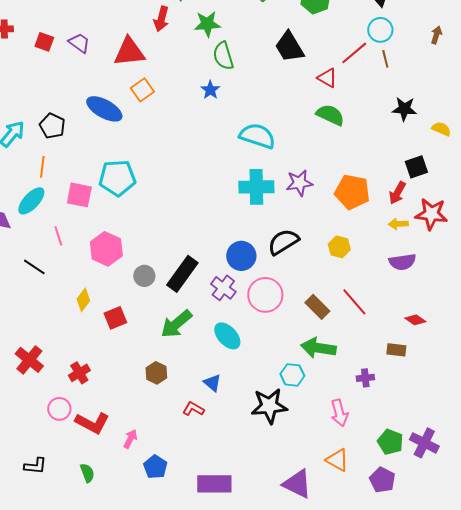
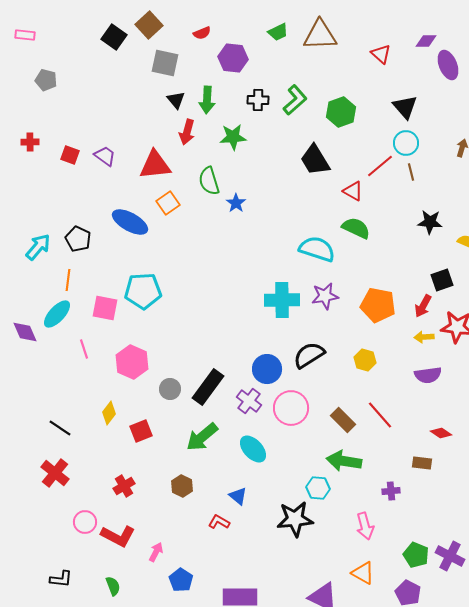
green semicircle: (223, 56) -> (209, 181), moved
cyan semicircle: (257, 136) -> (317, 249), moved
black line: (34, 267) -> (60, 428), moved
red cross: (79, 373) -> (124, 486), moved

